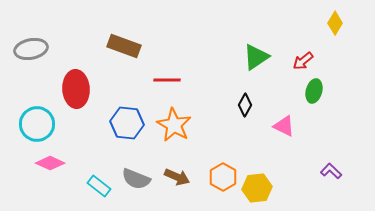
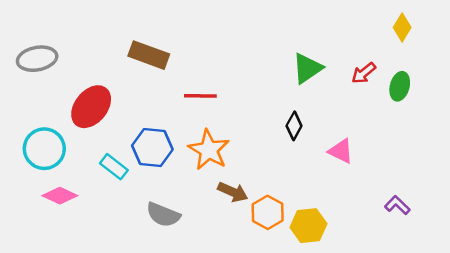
red ellipse: (76, 89) -> (91, 107), turned 42
green ellipse: (314, 91) -> (400, 86), moved
brown arrow: (177, 177) -> (233, 192), moved
cyan rectangle: (99, 186) -> (114, 167), moved

